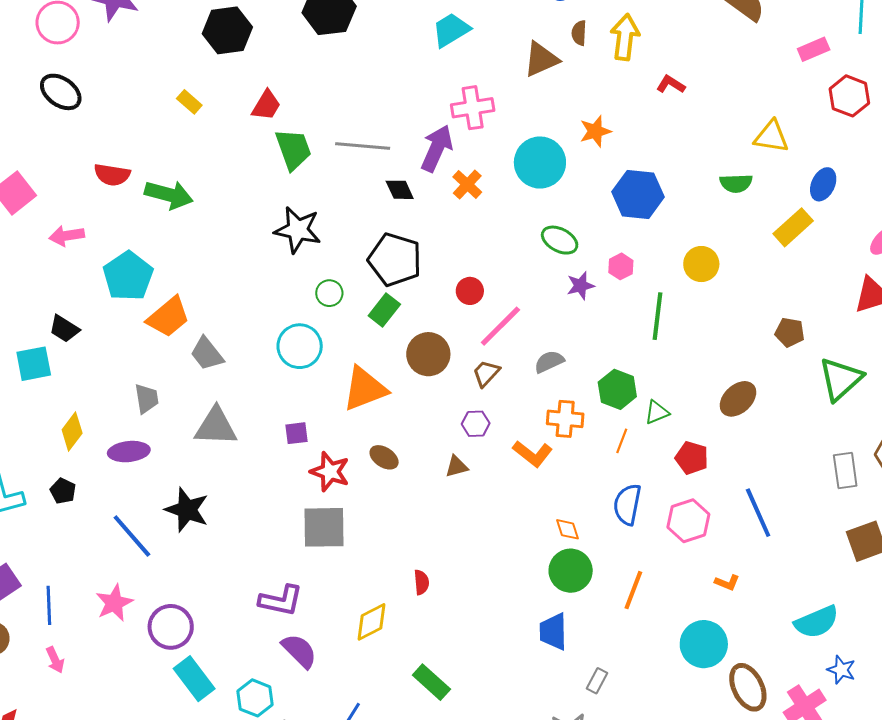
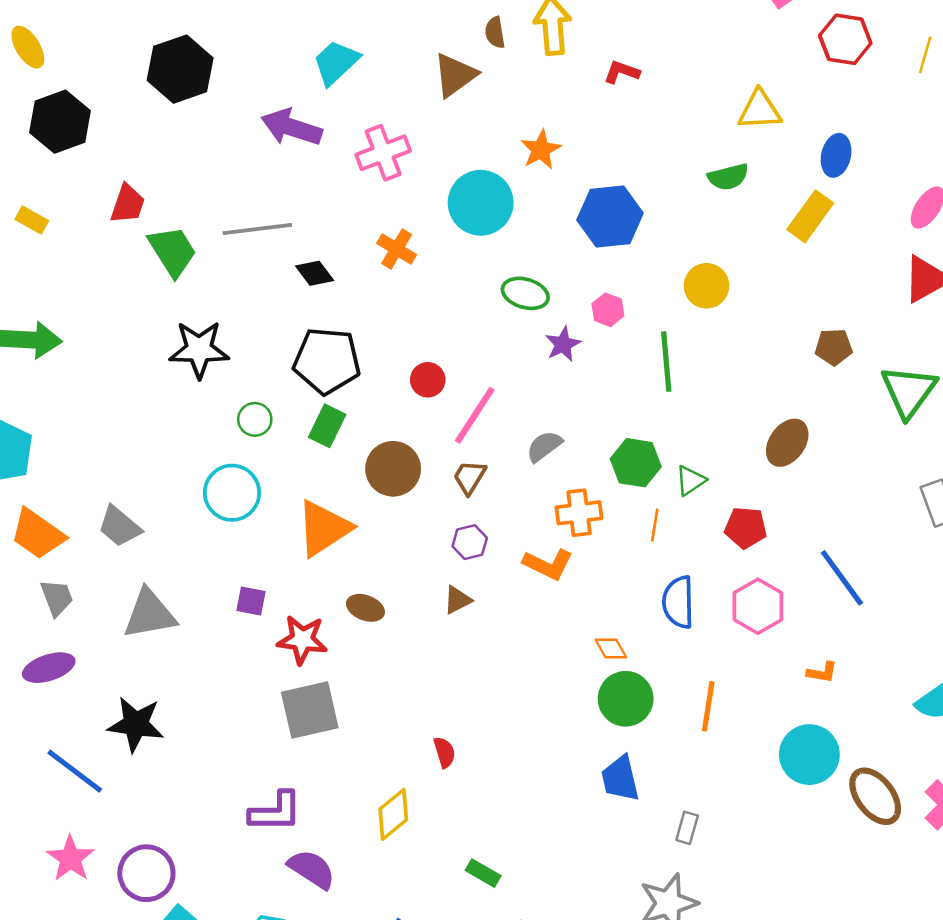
purple arrow: (437, 148) -> (292, 127), moved, turned -84
orange trapezoid: (168, 317) -> (38, 534), moved, turned 87
purple square: (297, 433) -> (251, 601), turned 30
green rectangle: (431, 682) -> (483, 873), size x0.7

